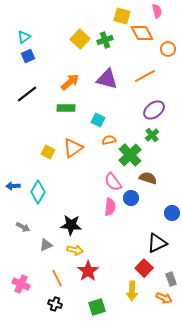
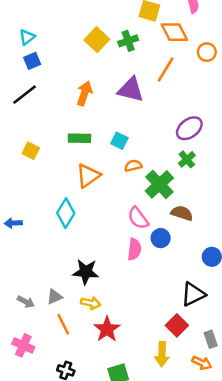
orange line: (145, 76) -> (166, 70), moved, turned -30
orange arrow: (70, 82) -> (84, 93), turned -30
black line: (27, 94) -> (25, 95), moved
green rectangle: (66, 108) -> (79, 138), moved
yellow square: (48, 152) -> (31, 151), moved
cyan diamond: (38, 192) -> (66, 213), moved
gray arrow: (23, 227) -> (26, 302), moved
orange line: (57, 278) -> (63, 324), moved

